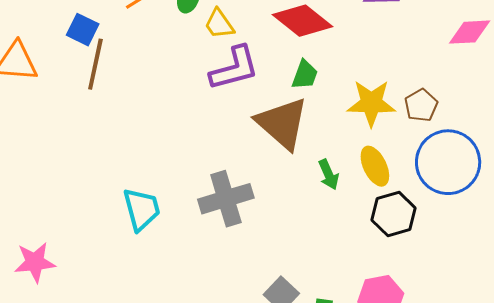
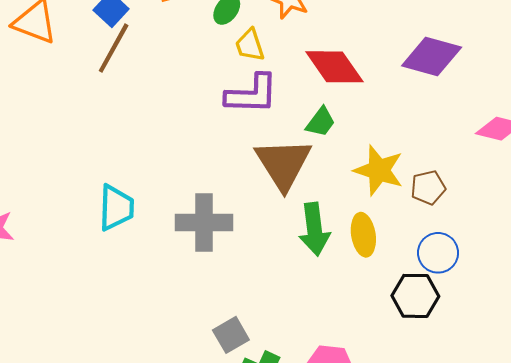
blue circle: (448, 162) -> (438, 253), size x0.6
green arrow: (329, 175) -> (314, 229), size x1.6
black hexagon: (394, 214) -> (415, 296), moved

